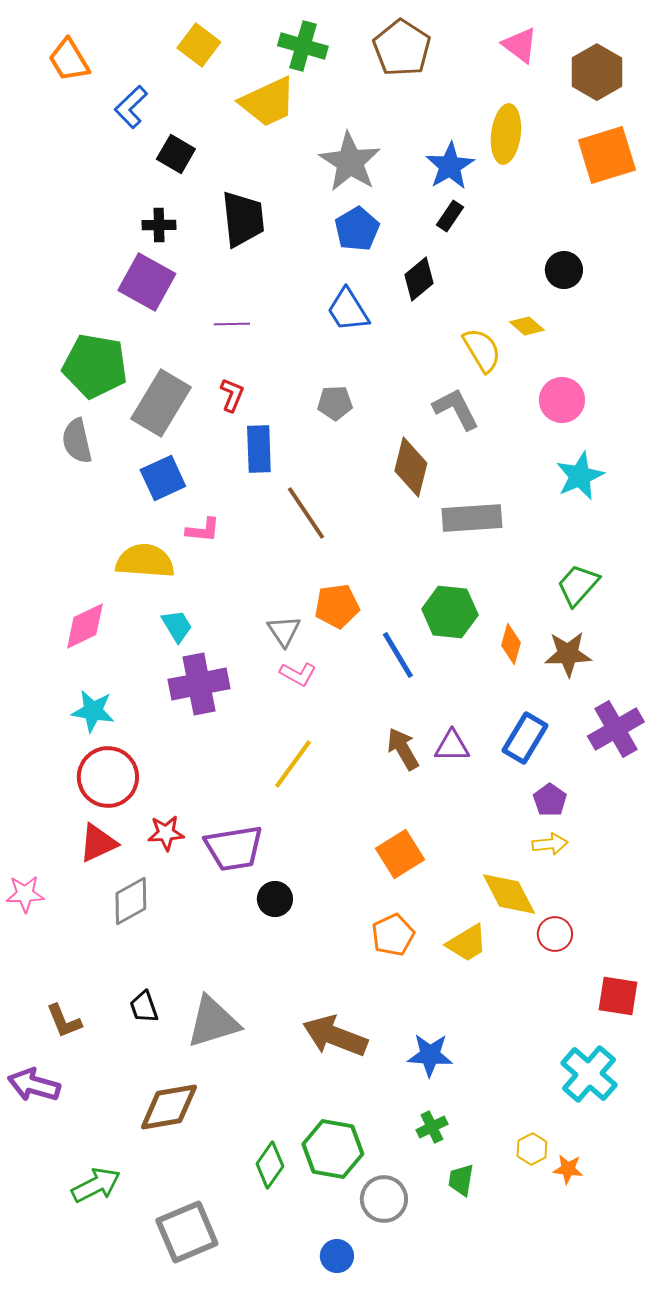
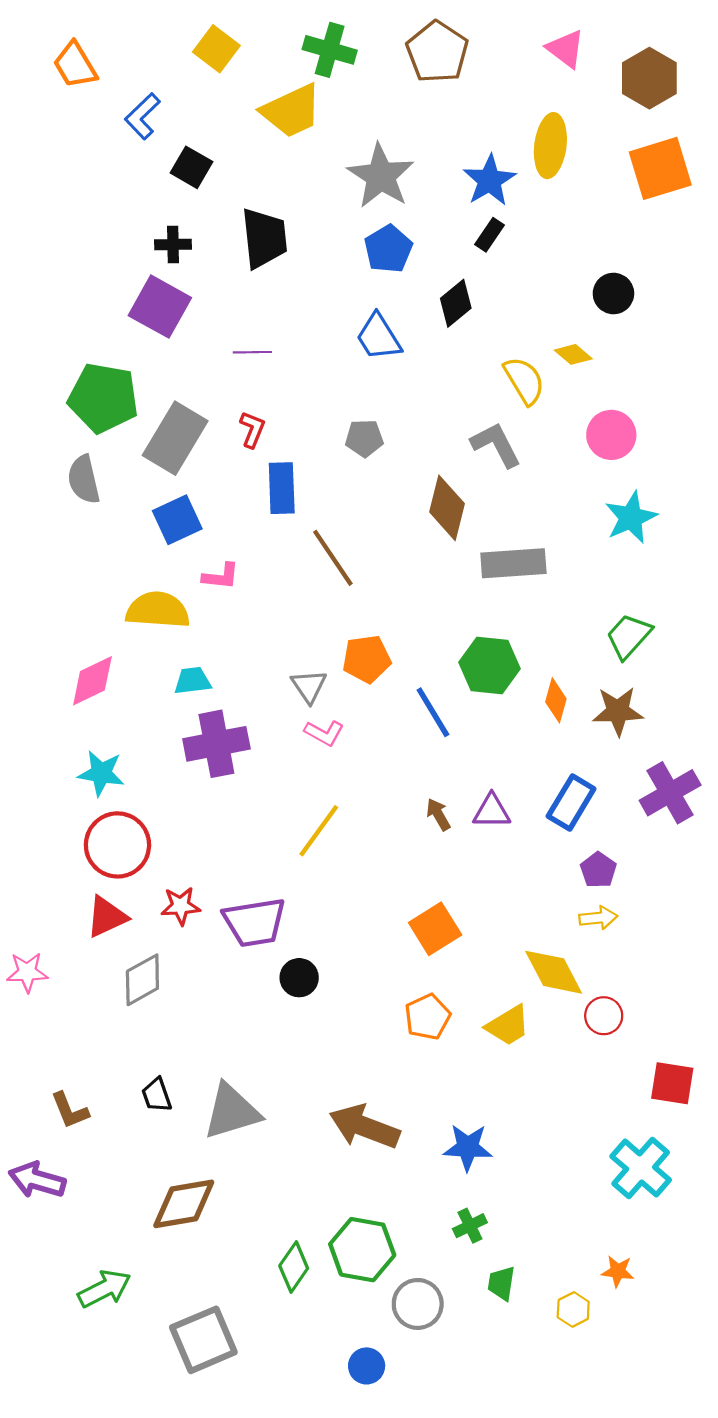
cyan trapezoid: (177, 626) -> (193, 681), turned -66
brown arrow: (403, 749) -> (438, 815), size x0.7
yellow hexagon: (532, 1149) -> (573, 1309), moved

